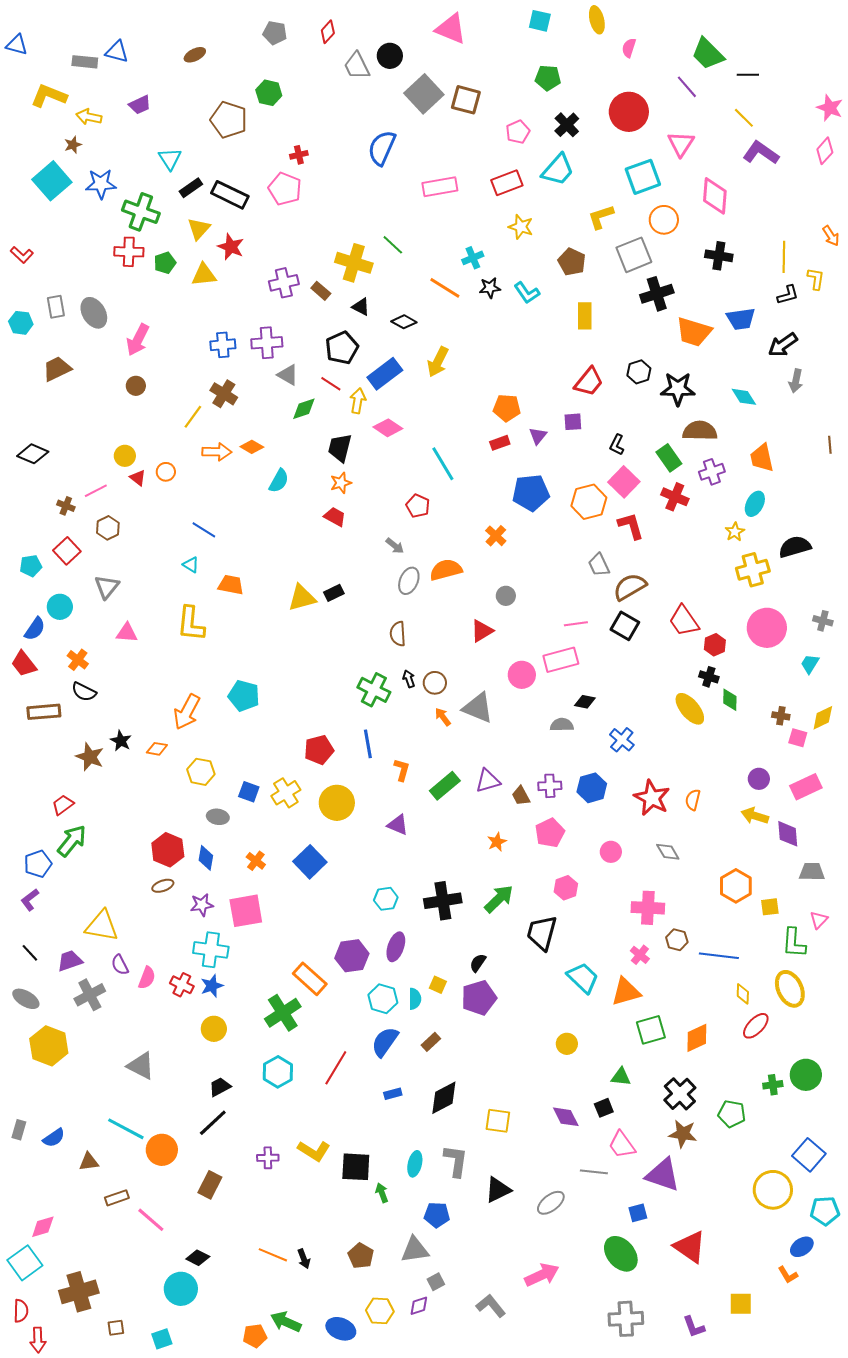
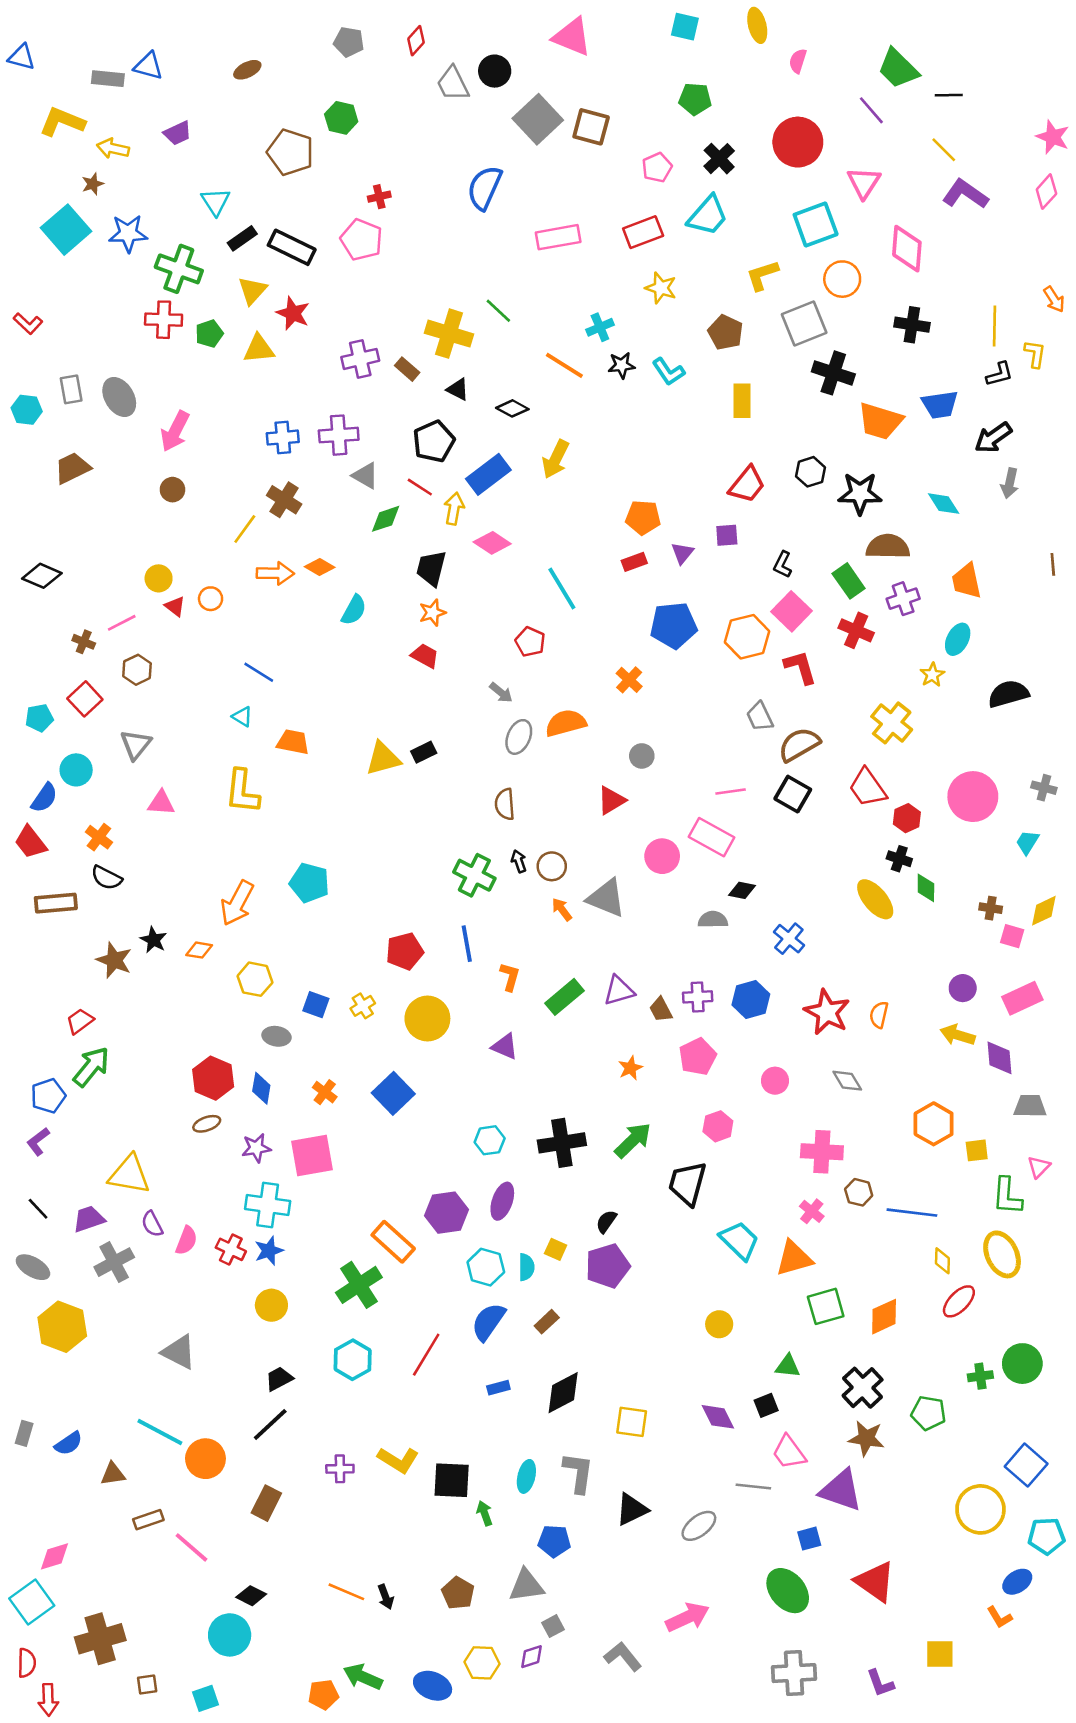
black cross: (657, 294) -> (833, 373), turned 36
yellow cross: (753, 570) -> (892, 723), moved, turned -36
pink rectangle: (561, 660) -> (712, 837), turned 44
yellow cross: (286, 793) -> (363, 1006), size x0.7

